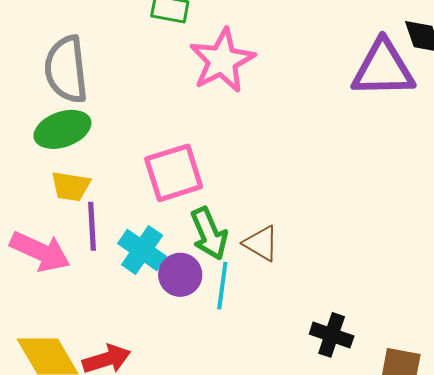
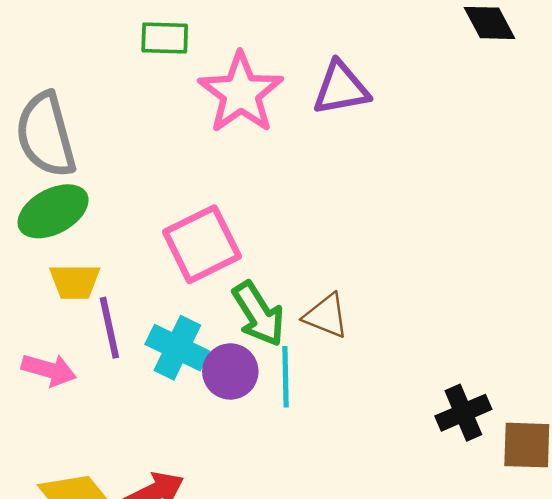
purple triangle: (383, 69) -> (341, 88), moved, size x0.7
pink arrow: (40, 252) -> (49, 370), size x0.7
black cross: (332, 335) -> (463, 413), moved, turned -33

